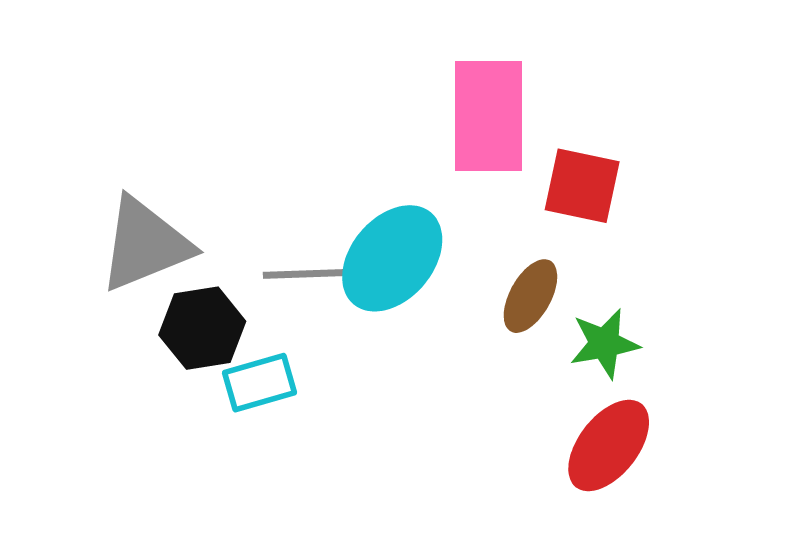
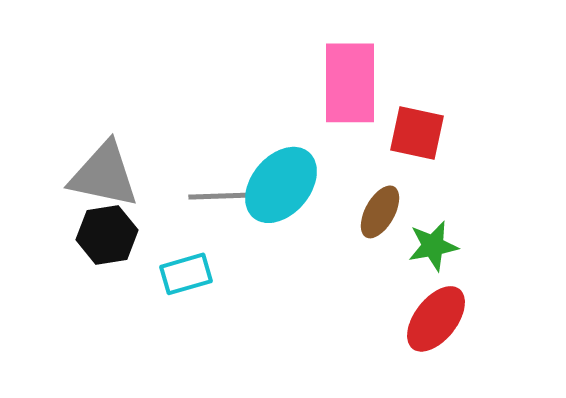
gray triangle: (145, 244) -> (104, 175), turned 34
black hexagon: (202, 328) -> (107, 235), moved

